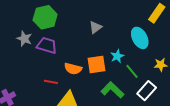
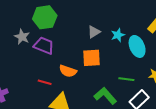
cyan star: (117, 56) -> (118, 35), moved
orange square: (96, 65) -> (91, 58), moved
green line: (132, 71) -> (126, 79), turned -49

